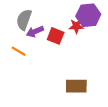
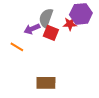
gray semicircle: (24, 20) -> (46, 18), moved
brown rectangle: (76, 86) -> (46, 83), moved

